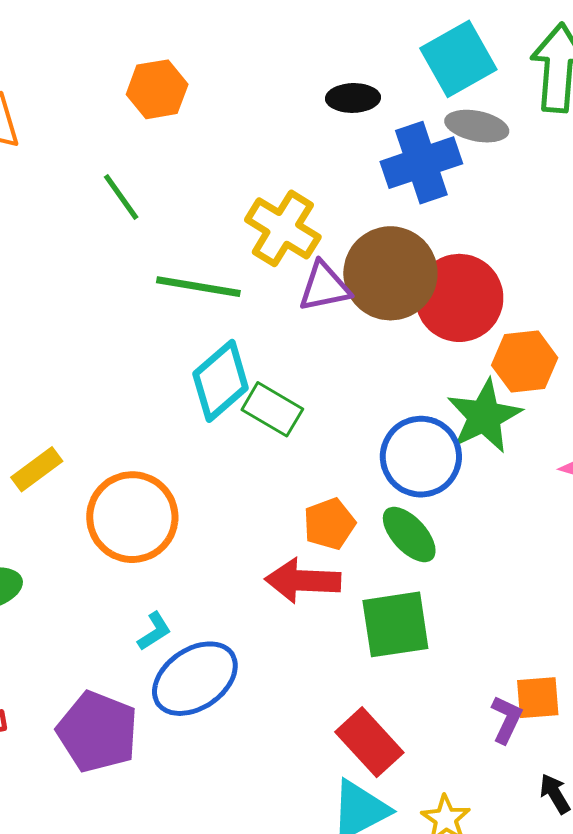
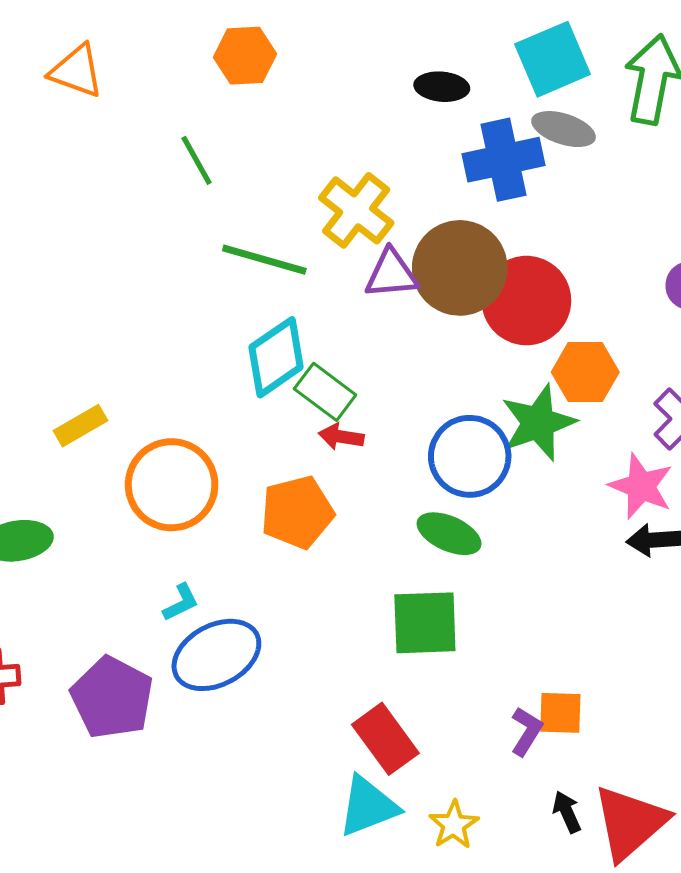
orange pentagon: (329, 524) -> (297, 512), moved, size x1.4
green ellipse: (409, 535) -> (449, 534), turned -30
red arrow: (303, 581) -> (341, 437), moved, size x0.6

